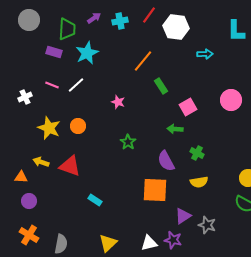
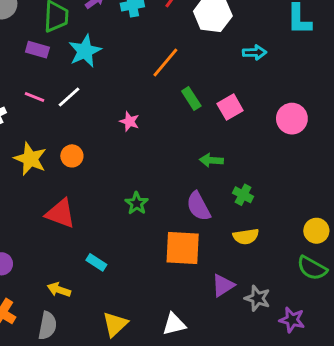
pink square: (188, 107) -> (230, 107), moved
green star: (128, 142) -> (137, 203), moved
yellow arrow: (41, 162) -> (59, 290), moved
purple star: (173, 240) -> (292, 320), moved

